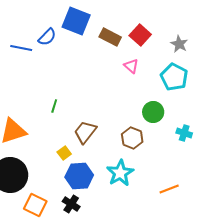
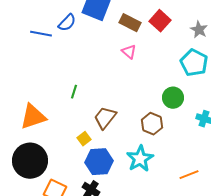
pink triangle: (131, 66) -> (129, 52), moved

